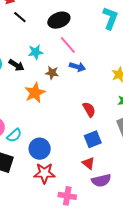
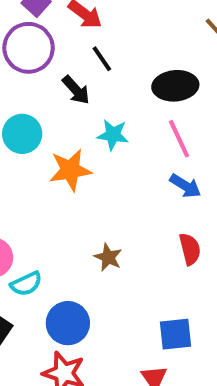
black arrow: (16, 65) -> (76, 90), moved
brown star: (52, 73) -> (108, 257), moved
orange star: (35, 93) -> (70, 170), moved
red semicircle: (89, 109) -> (190, 249), moved

